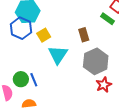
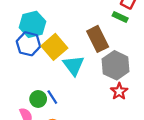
yellow square: (44, 35) -> (54, 47), size x1.6
brown rectangle: (84, 35) -> (98, 39), size x1.6
red star: (104, 85) -> (119, 91), moved

